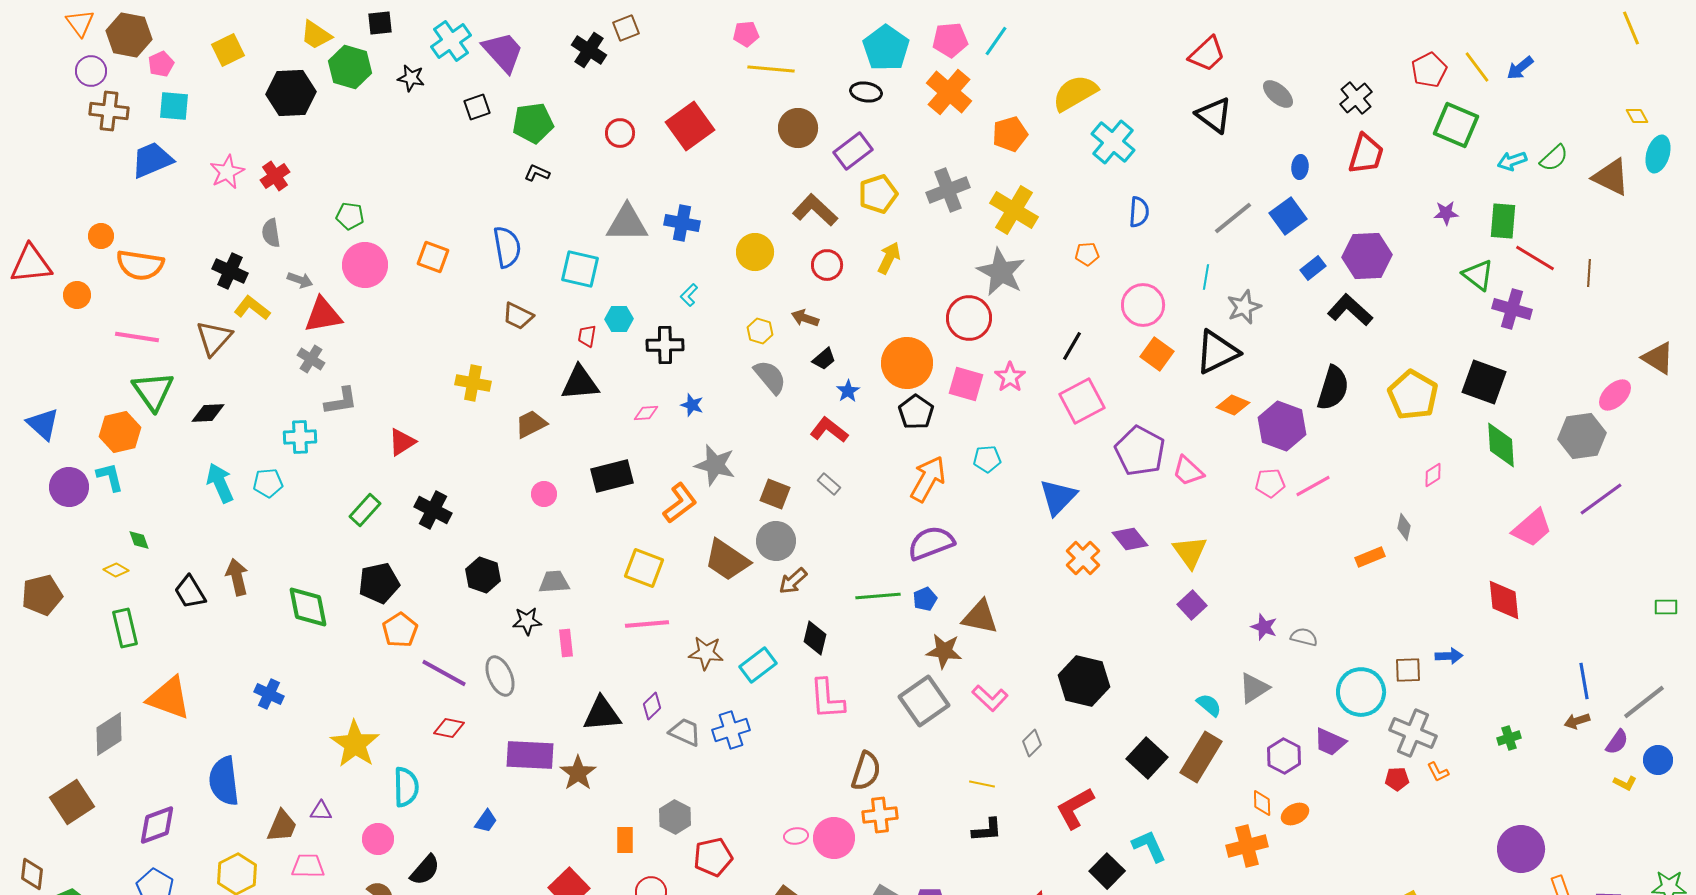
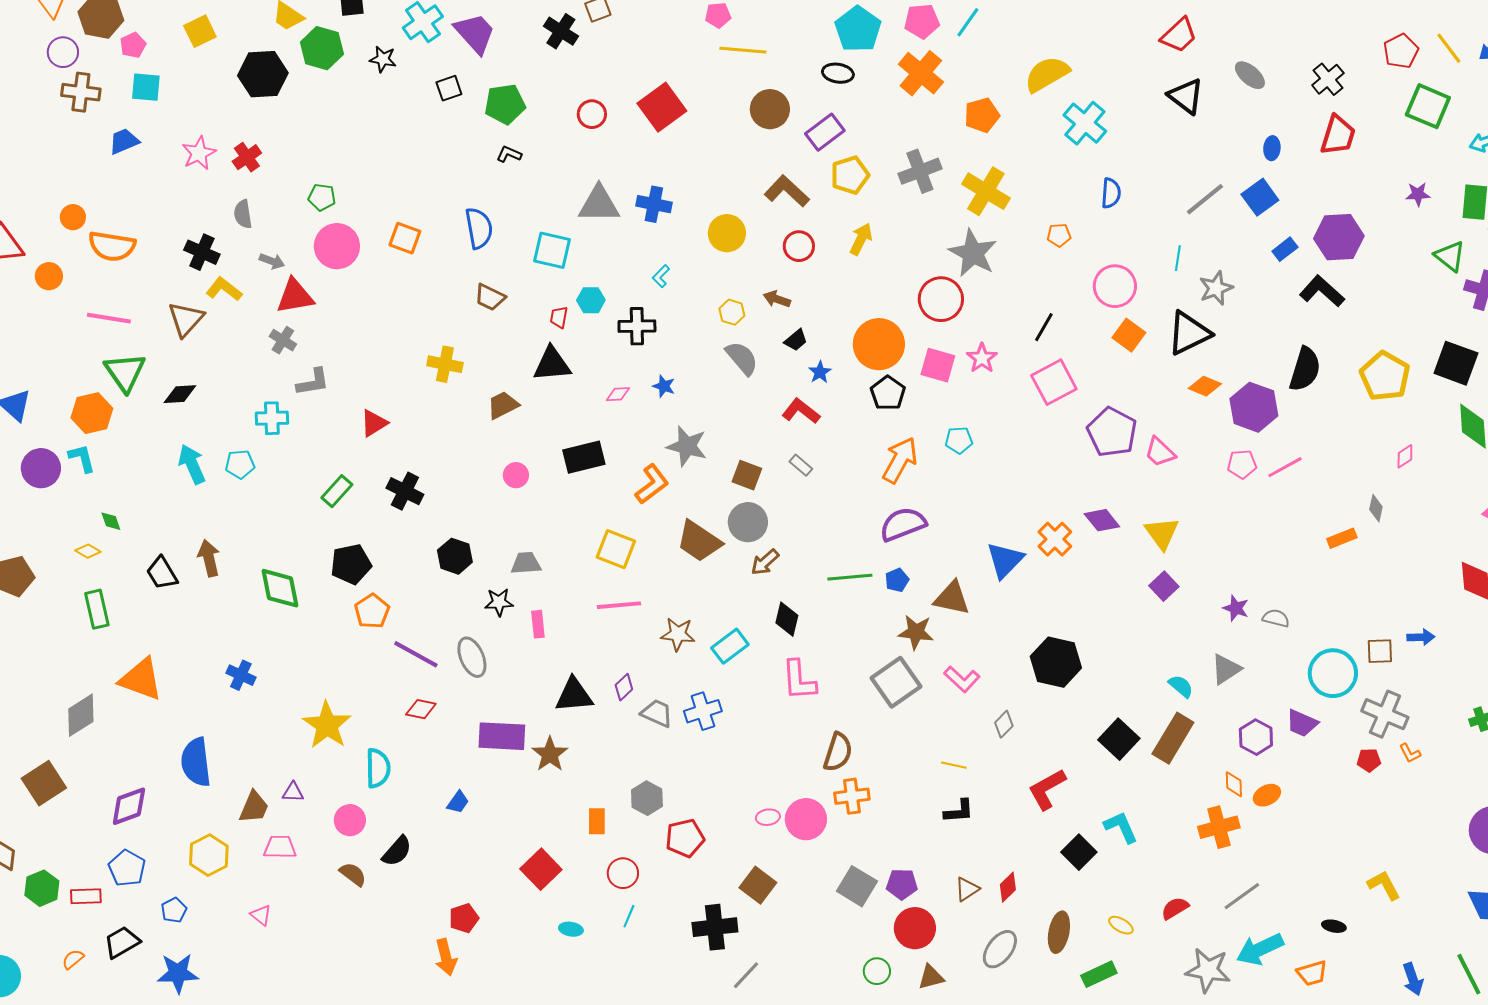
blue trapezoid: (152, 160) -> (124, 141), size x0.7
blue triangle: (1058, 497) -> (1005, 560), moved

